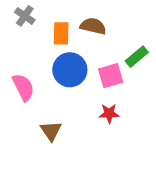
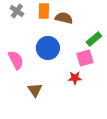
orange rectangle: (61, 33) -> (44, 11), moved
pink square: (111, 76) -> (85, 58), moved

